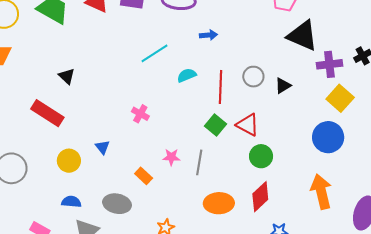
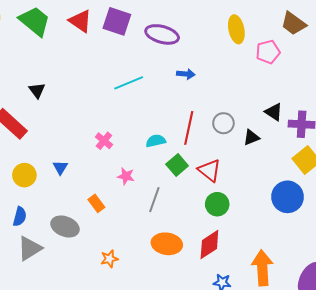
black triangle: (302, 36) -> (274, 112), moved, size x0.6
cyan semicircle: (187, 75) -> (156, 141), moved
pink star: (171, 157) -> (126, 176), moved
orange arrow: (321, 192) -> (262, 268), moved
blue semicircle: (71, 202) -> (20, 217), turned 90

